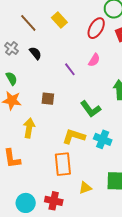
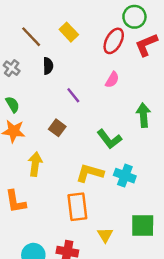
black semicircle: (35, 53) -> (48, 66), moved, turned 40
purple line: (70, 69) -> (73, 95), moved
brown square: (48, 99) -> (57, 128), turned 32
yellow triangle: (85, 188) -> (105, 235), turned -40

